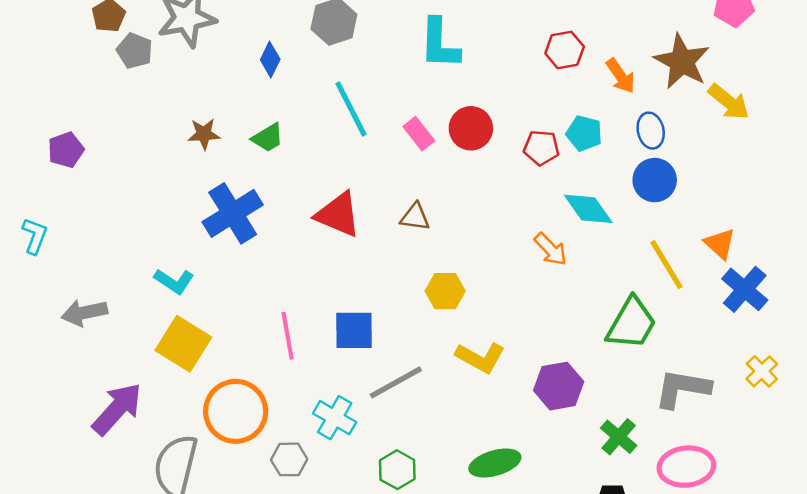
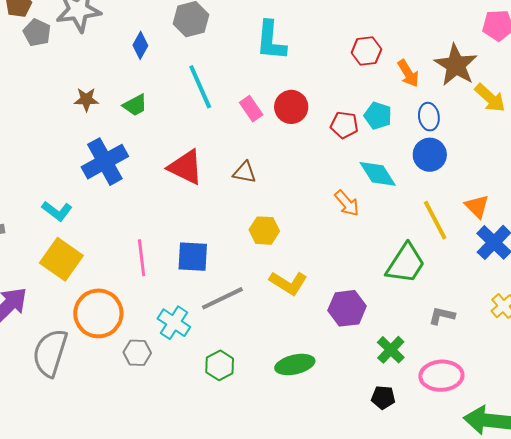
gray L-shape: (682, 388) -> (442, 316), size x0.6

